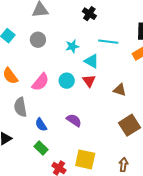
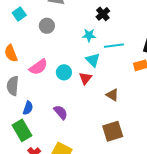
cyan line: (108, 42) -> (114, 46), turned -30
cyan star: (72, 46) -> (89, 35), moved
blue semicircle: (41, 125) -> (28, 108), turned -144
green rectangle: (41, 148) -> (22, 130), size x1.5

